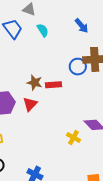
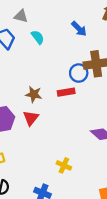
red rectangle: (53, 85) -> (66, 92), moved
yellow cross: (73, 137) -> (64, 165), moved

